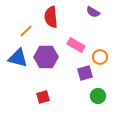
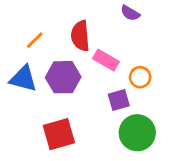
red semicircle: (51, 17) -> (80, 36), moved
green circle: (98, 96) -> (137, 133), size x1.6
red square: (43, 97) -> (59, 134), size x1.6

